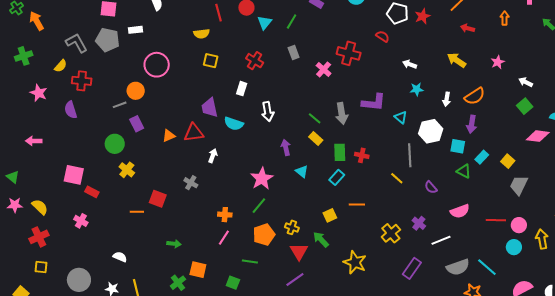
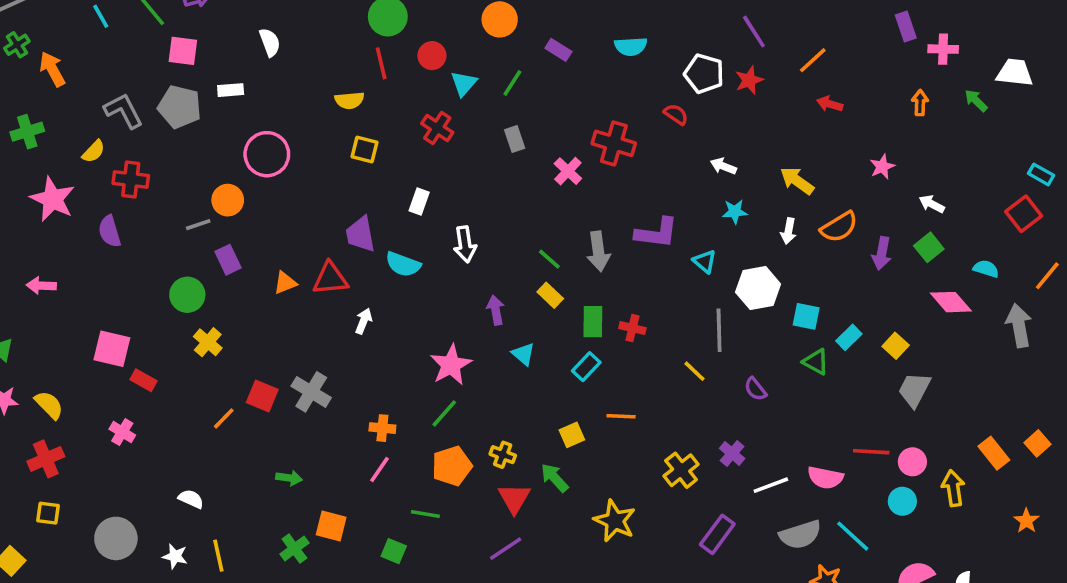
orange arrow: (505, 18) -> (920, 103), moved
yellow arrow: (457, 60) -> (797, 181), moved
red cross: (255, 61) -> (437, 128), moved
pink star: (39, 93) -> (53, 199), size x1.4
purple arrow: (472, 124) -> (882, 253), moved
pink diamond: (538, 136) -> (951, 302), turned 40
gray cross: (191, 183) -> (311, 392), moved, size x1.5
pink semicircle: (460, 211) -> (825, 478), moved, turned 30
orange line: (137, 212) -> (224, 418), turned -48

